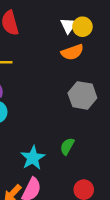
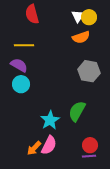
green semicircle: (67, 146) -> (77, 111), size x1.5

